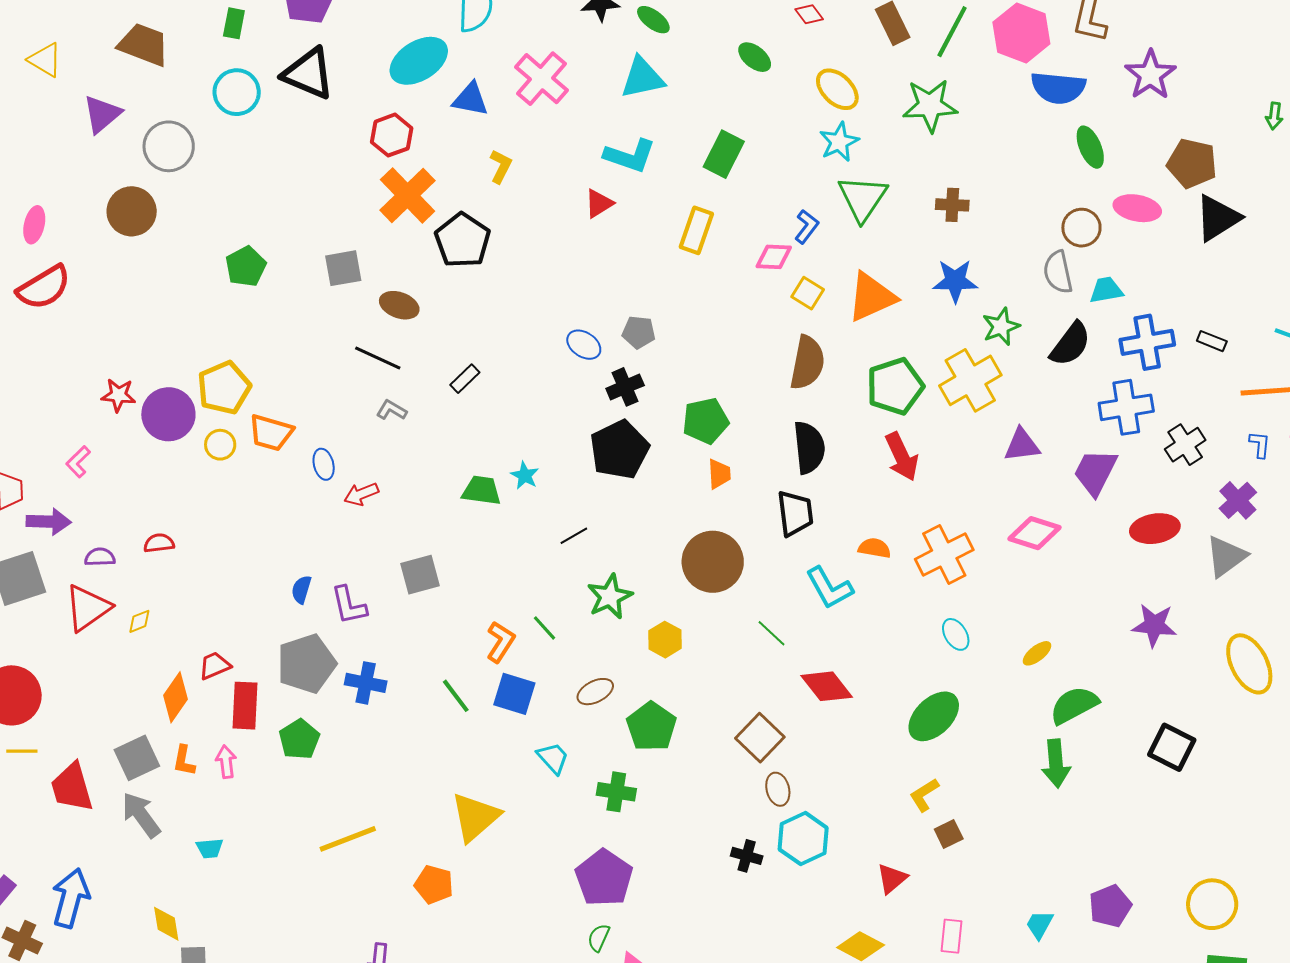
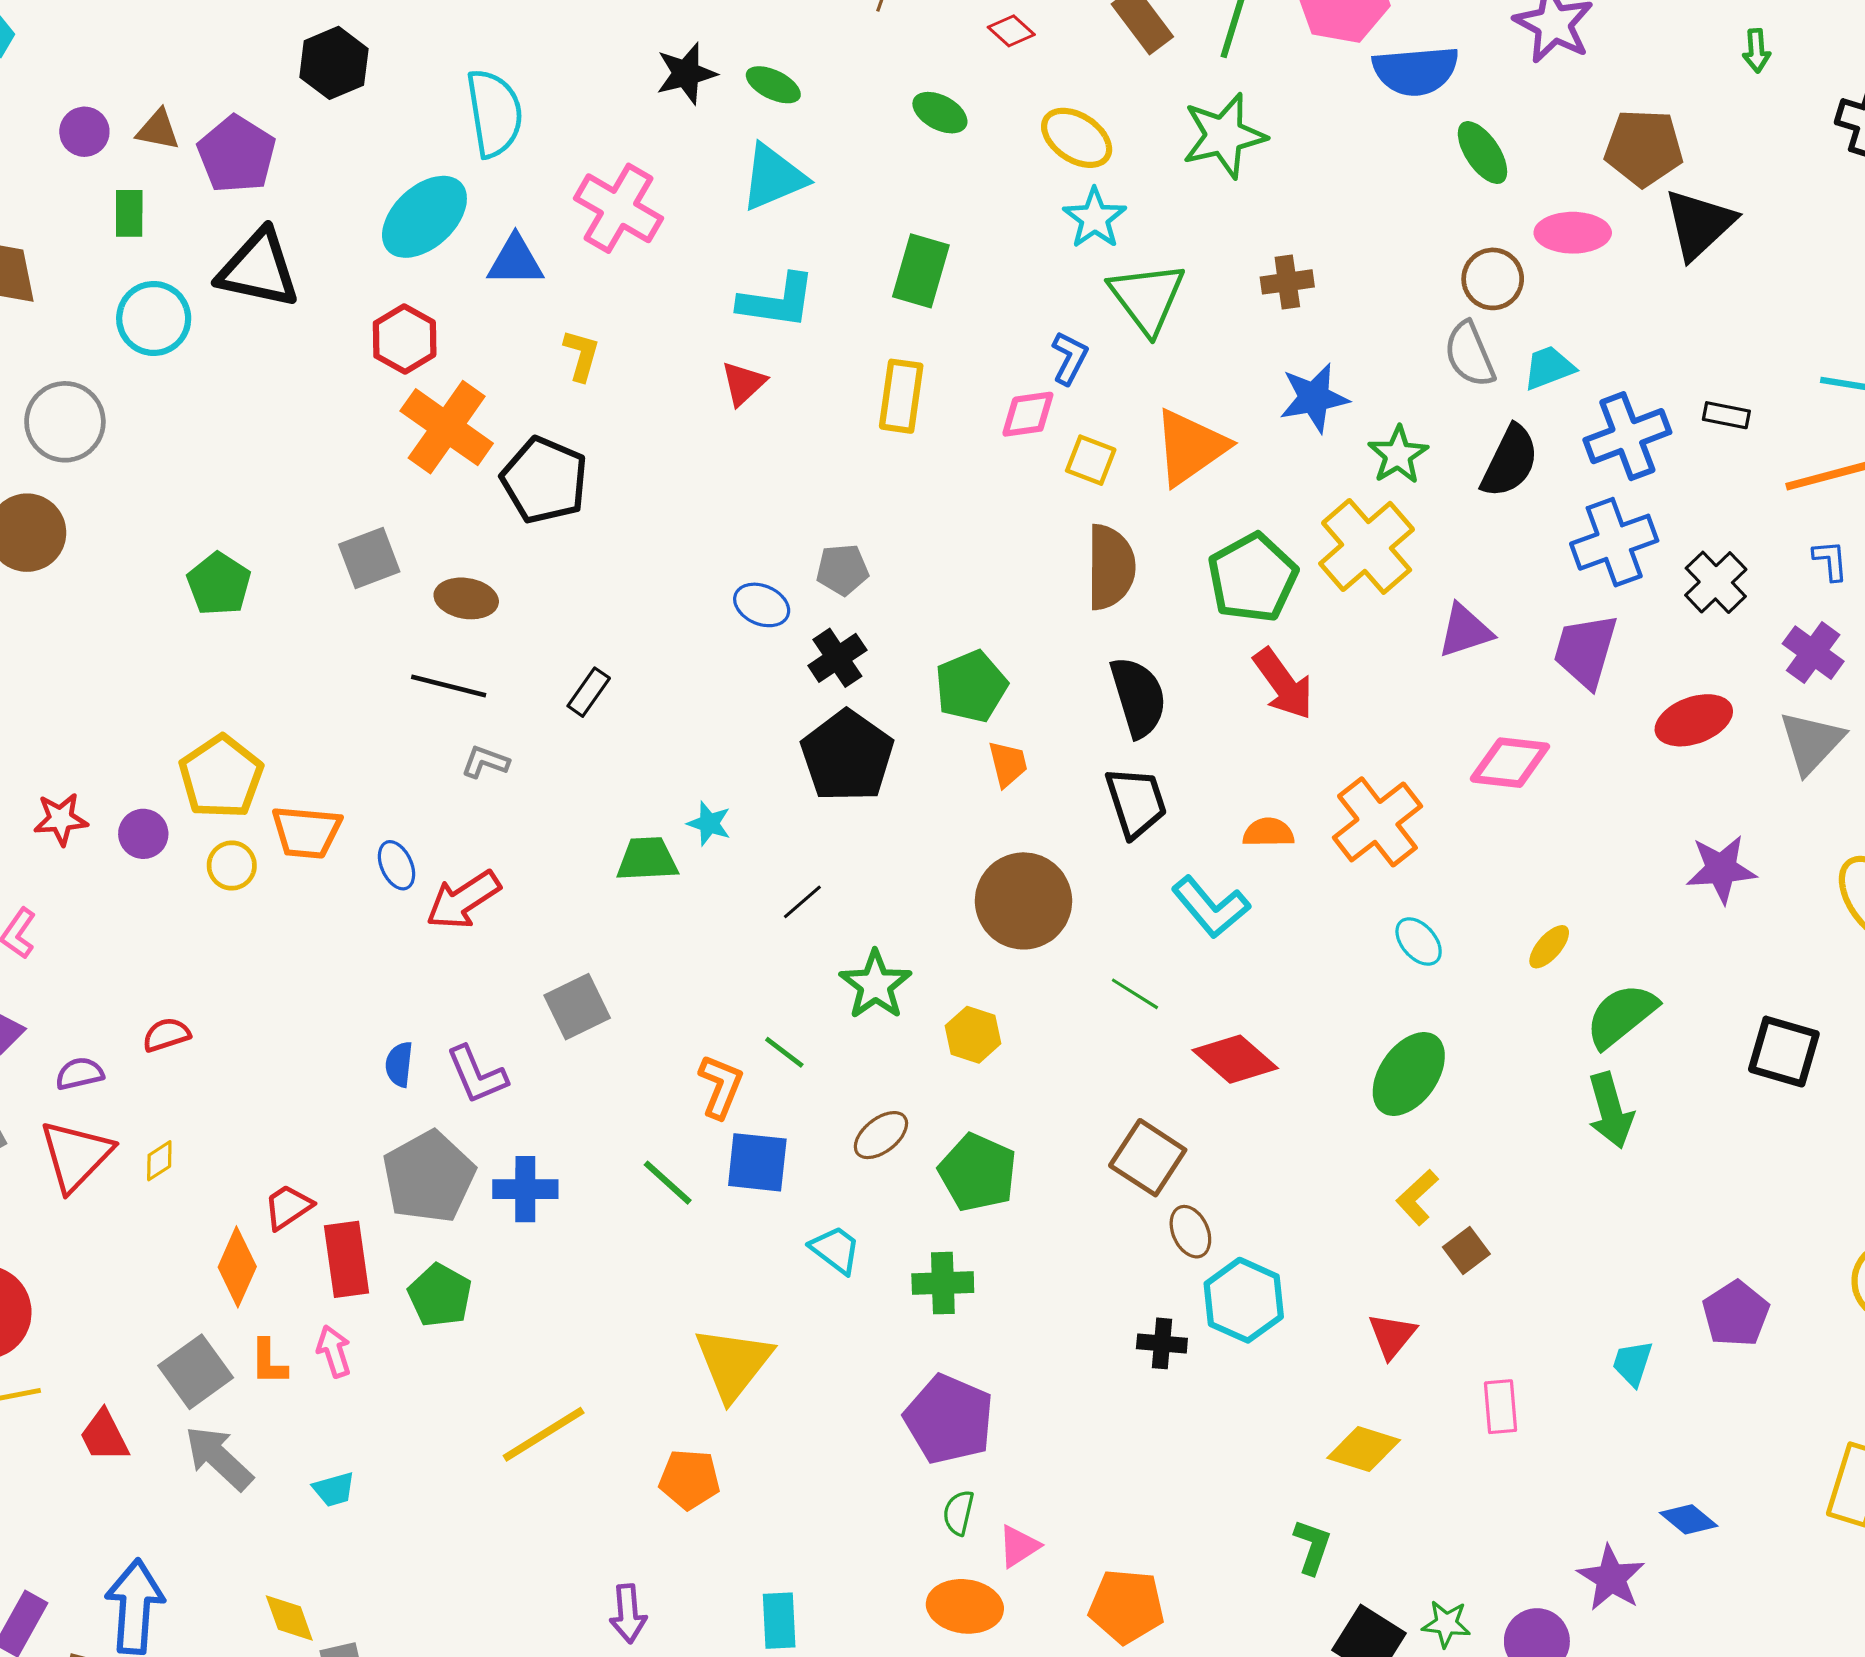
purple circle: (168, 414) -> (143, 834), size x0.6
red arrow: (361, 494) -> (463, 900), size x1.4
red trapezoid: (72, 787) -> (104, 1436), size x0.7

